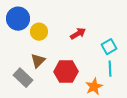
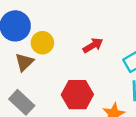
brown triangle: (38, 61) -> (24, 62), moved

